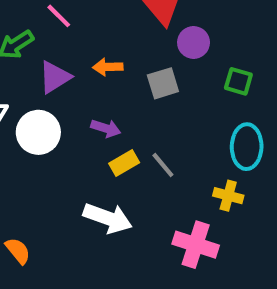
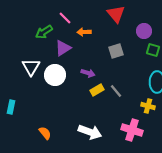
purple circle: (194, 42) -> (144, 31), moved
orange arrow: (108, 67) -> (84, 32), moved
white arrow: (108, 218) -> (90, 132), moved

